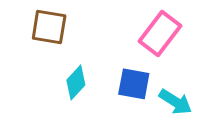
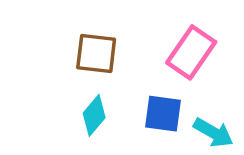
brown square: (49, 27) -> (96, 53), moved

